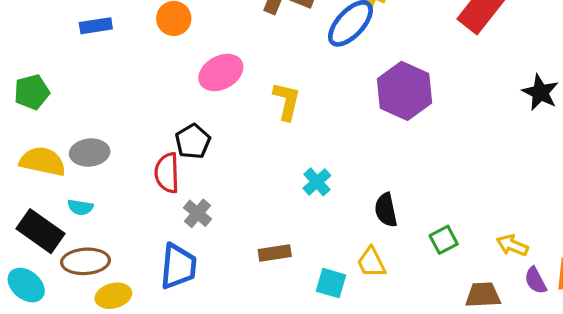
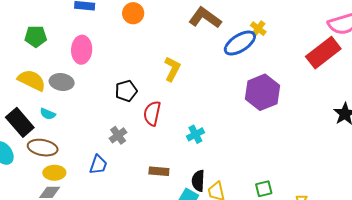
pink ellipse: (221, 72) -> (82, 50), moved, turned -72
yellow L-shape: (287, 101) -> (172, 69), moved
red semicircle: (167, 173) -> (152, 113), moved
black semicircle: (386, 210) -> (198, 181), moved
blue trapezoid: (178, 266) -> (98, 165), size x0.7

